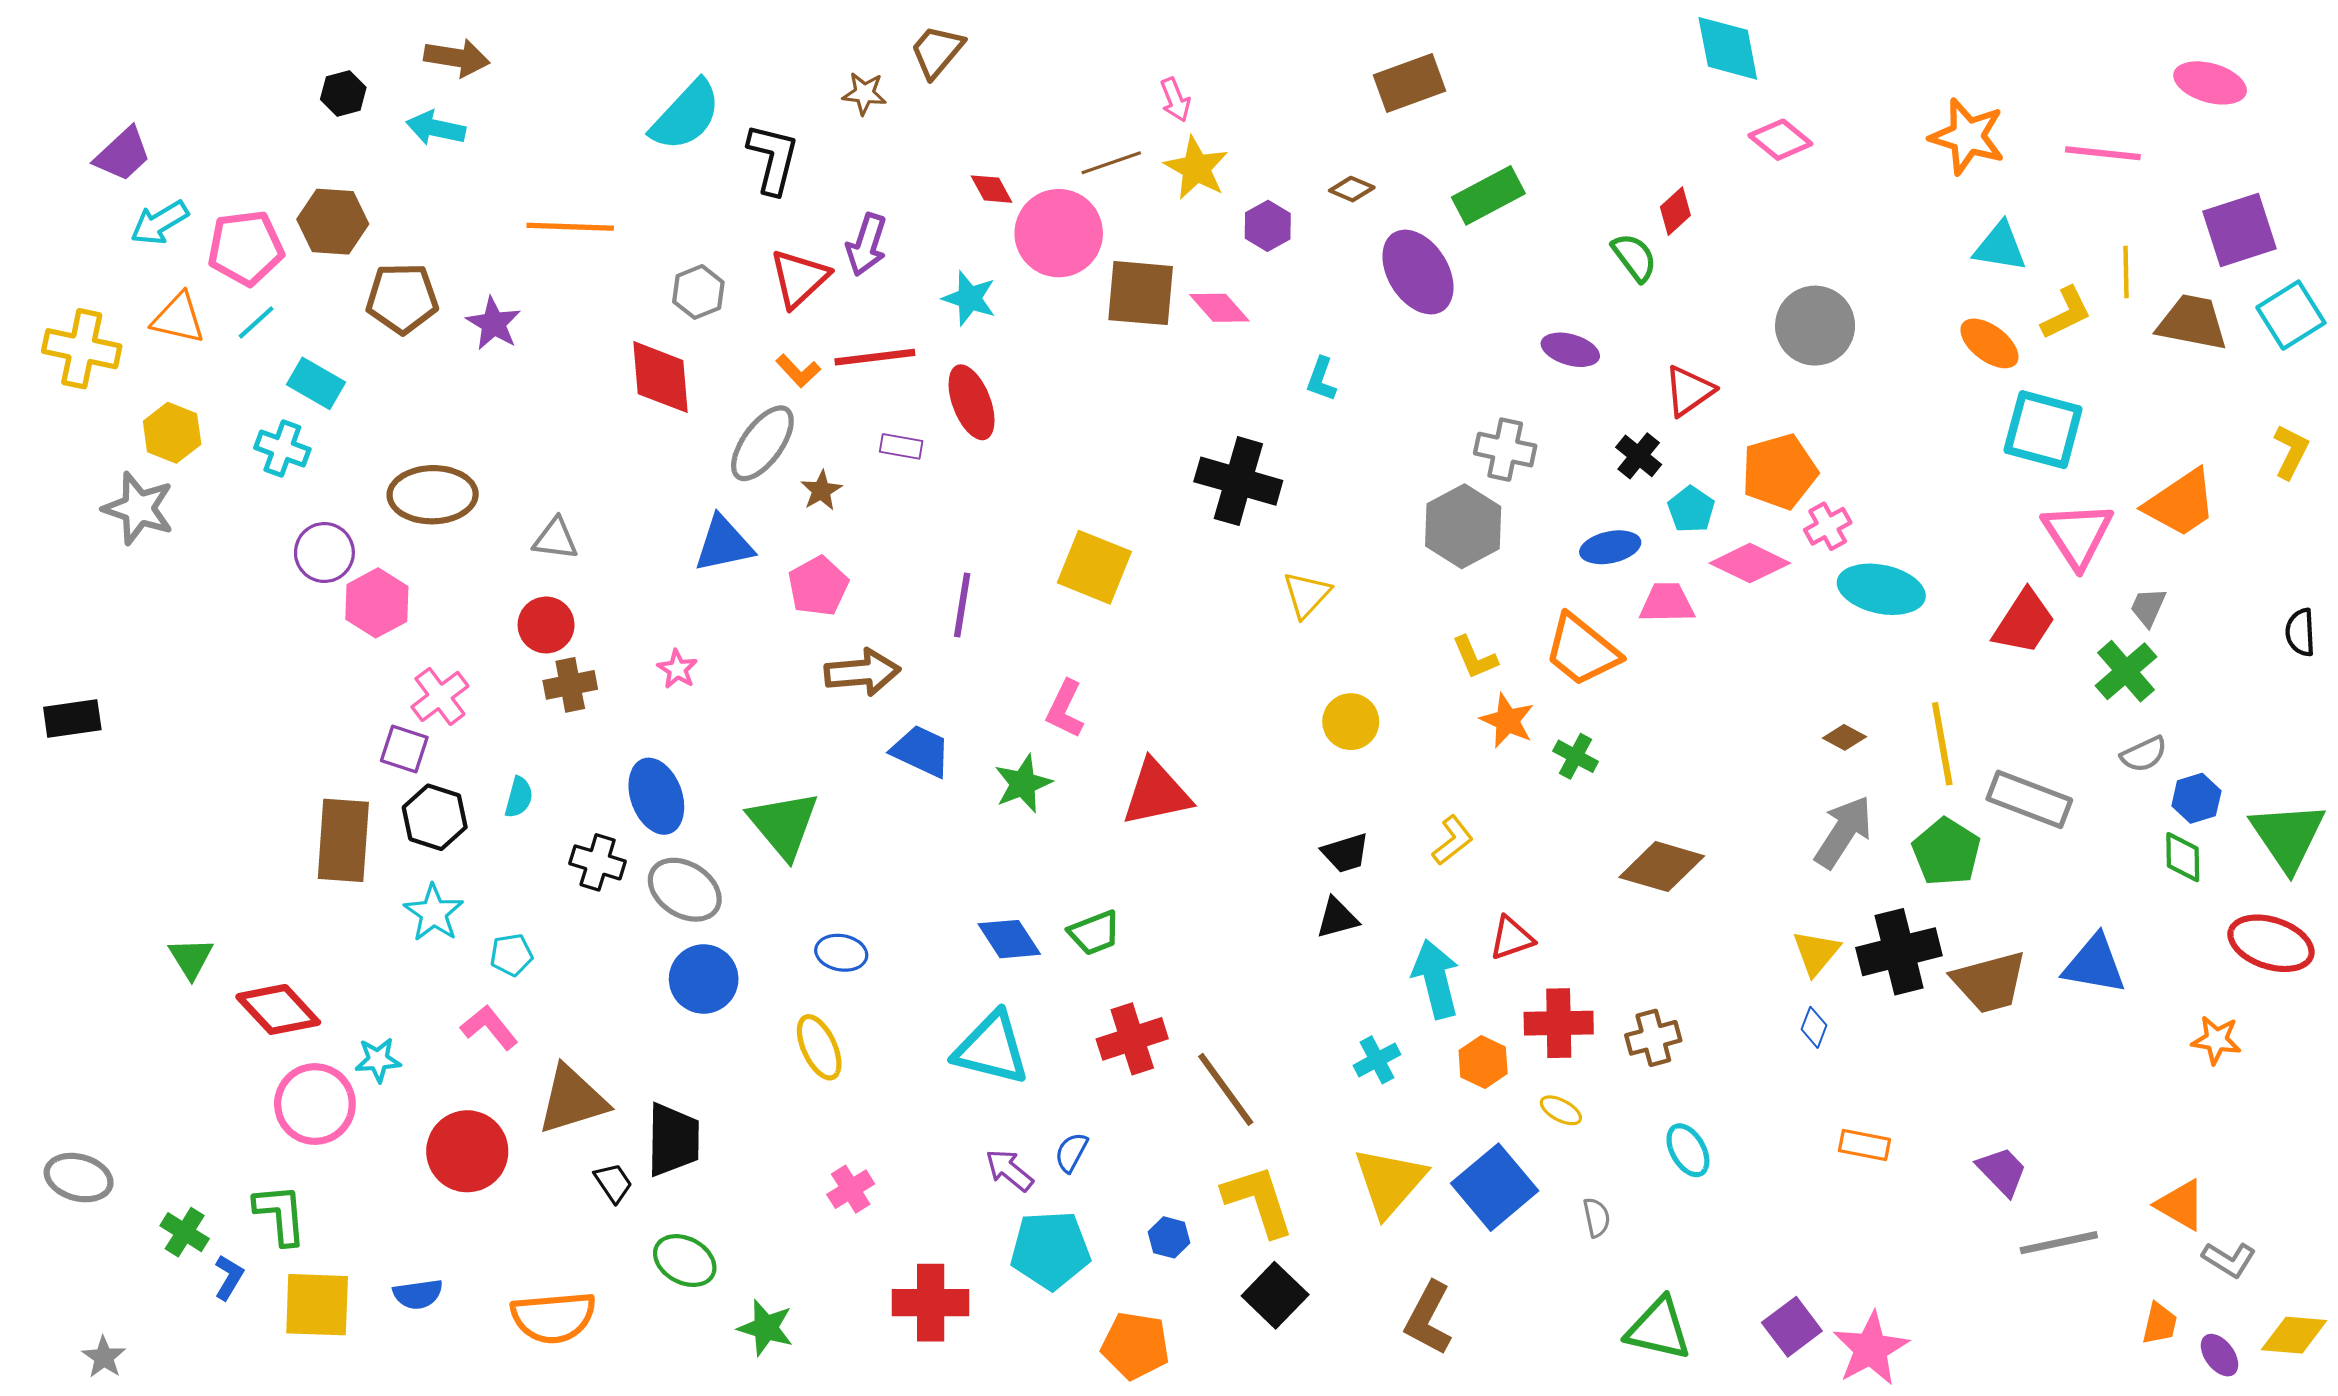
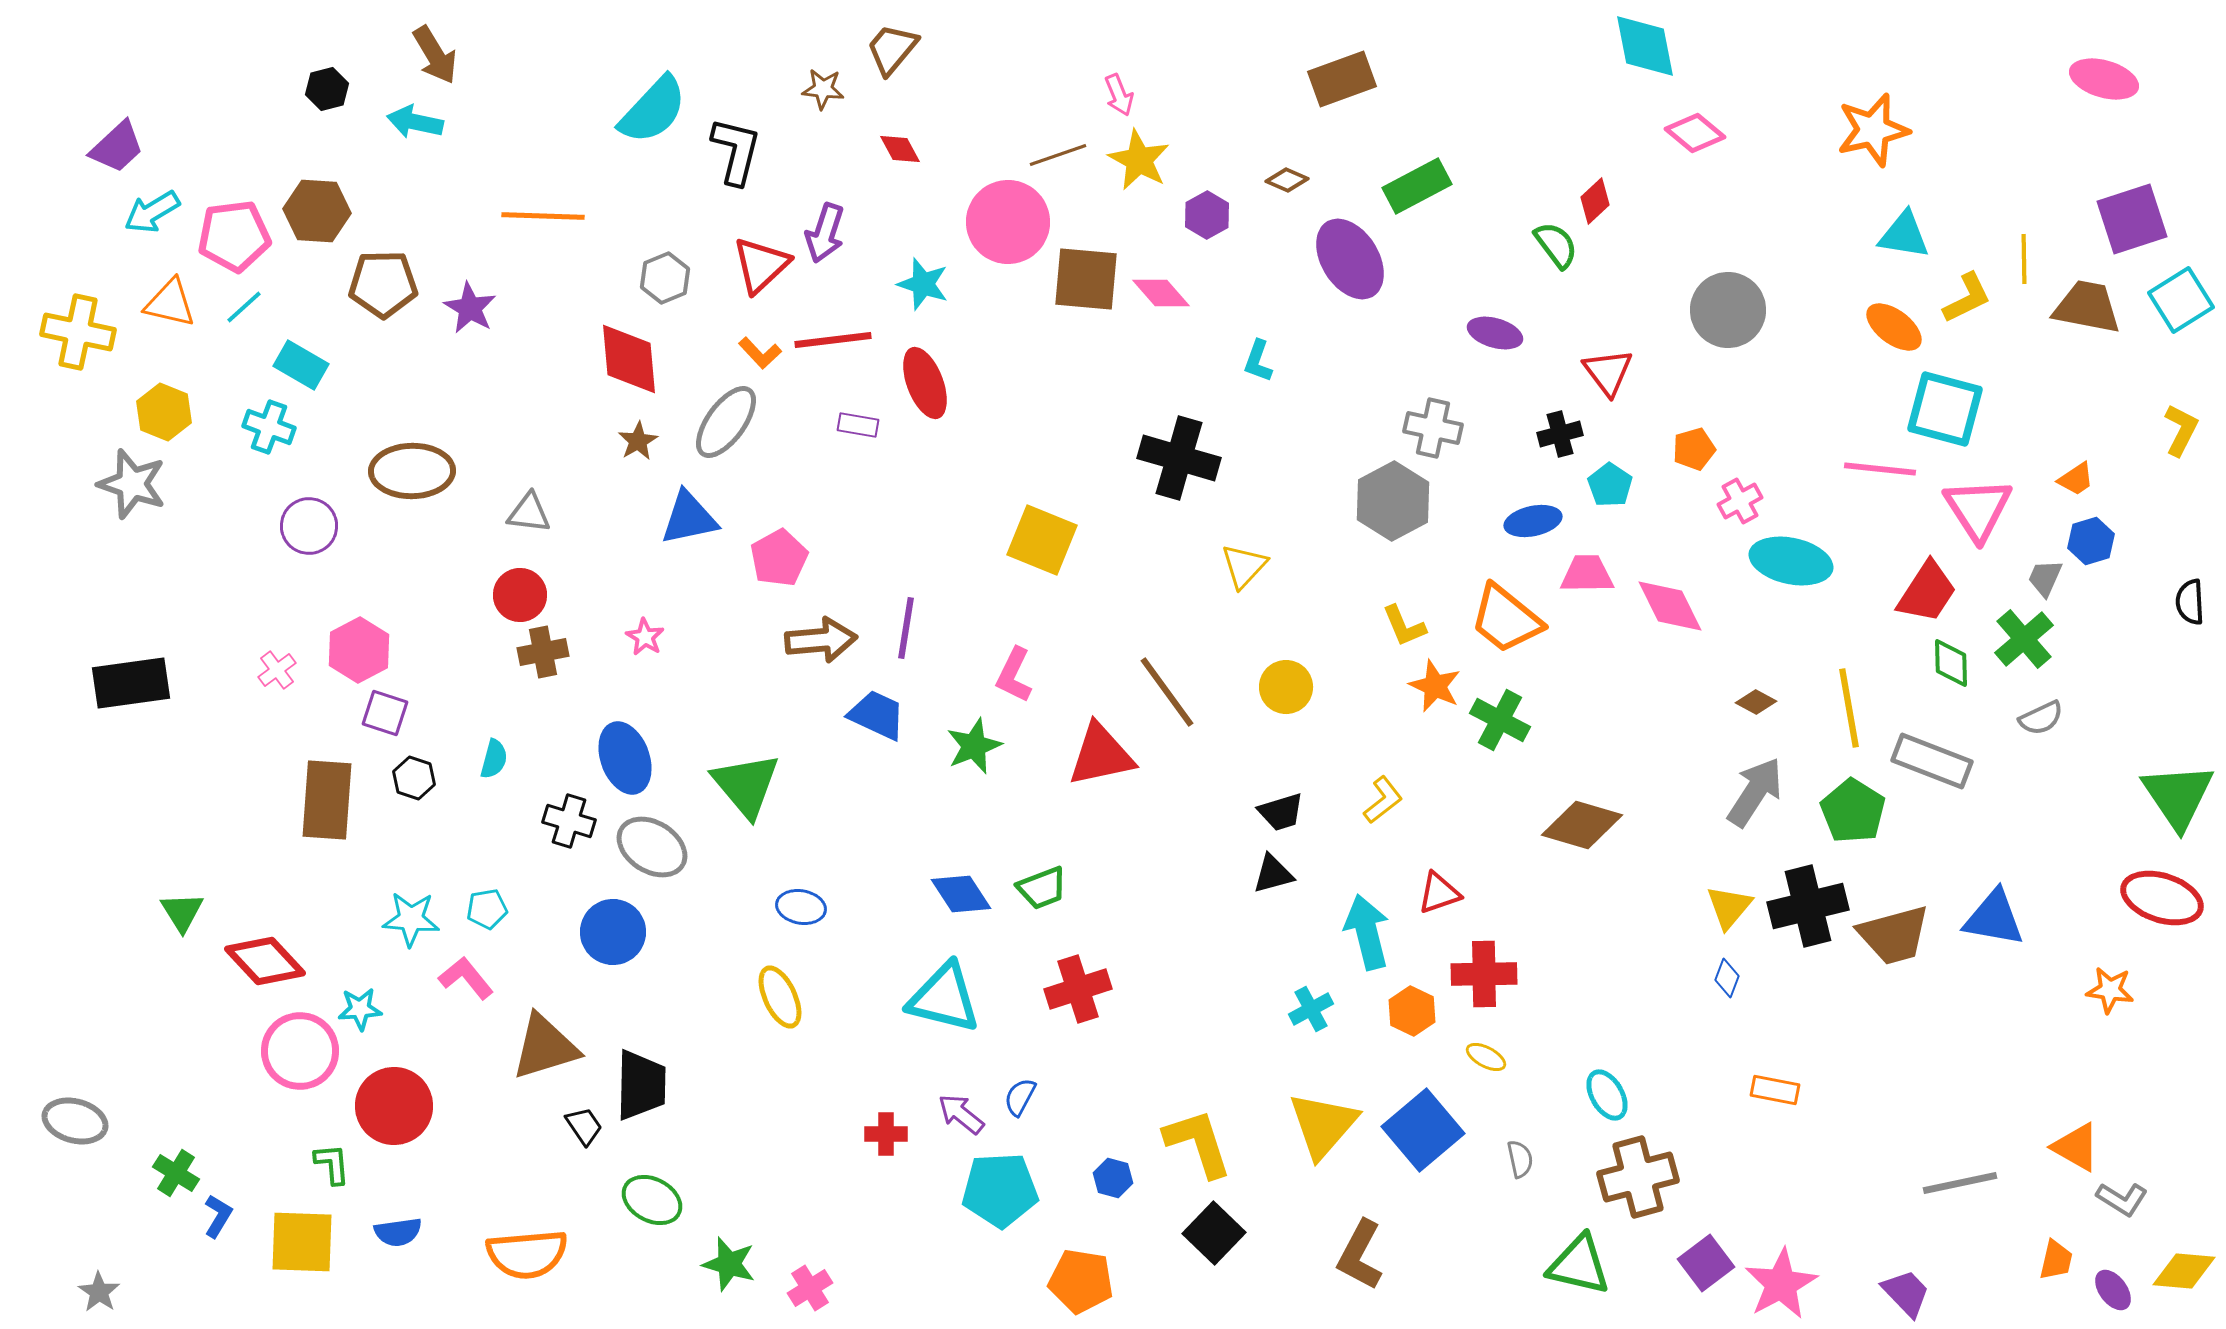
brown arrow: (457, 58) -> (435, 55), turned 50
orange star: (1967, 137) -> (1873, 130), turned -30
pink line: (2103, 153) -> (1880, 469), moved
red diamond: (991, 189) -> (900, 149), moved
red triangle: (1689, 391) -> (1608, 372), turned -32
black cross: (1639, 456) -> (1560, 434), turned 36
orange pentagon: (1779, 472) -> (1694, 449), size x0.6
brown star: (821, 491) -> (638, 441), moved
orange trapezoid: (2181, 503) -> (2076, 479), size x0.5
pink diamond: (1750, 563) -> (1670, 606), moved, turned 38
pink hexagon: (377, 603) -> (359, 650), moved
purple line: (962, 605) -> (906, 628), moved
pink cross: (440, 696) -> (277, 670), moved, size x0.7
black rectangle: (72, 718) -> (131, 683), moved, size x1.4
green cross: (1576, 756) -> (1500, 720), size x1.4
blue hexagon: (2196, 798) -> (2091, 541), moved
black hexagon: (435, 817) -> (414, 778), size x0.7
green diamond: (2183, 857) -> (1951, 663), moved
cyan star: (434, 913) -> (411, 919), moved, turned -30
blue circle: (704, 979) -> (613, 932), moved
brown cross: (1653, 1038) -> (1638, 1177), moved, size x1.5
brown line: (1226, 1089) -> (1167, 692), moved
red circle: (467, 1151) -> (394, 1106), moved
purple trapezoid: (2002, 1171) -> (1906, 1293), moved
pink cross: (851, 1189) -> (810, 1288), moved
green L-shape: (280, 1214) -> (332, 1164), moved, size x0.7
red cross: (931, 1303) -> (886, 1134), moved, size x0.6

